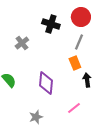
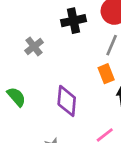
black cross: (51, 24) -> (73, 21), turned -30

